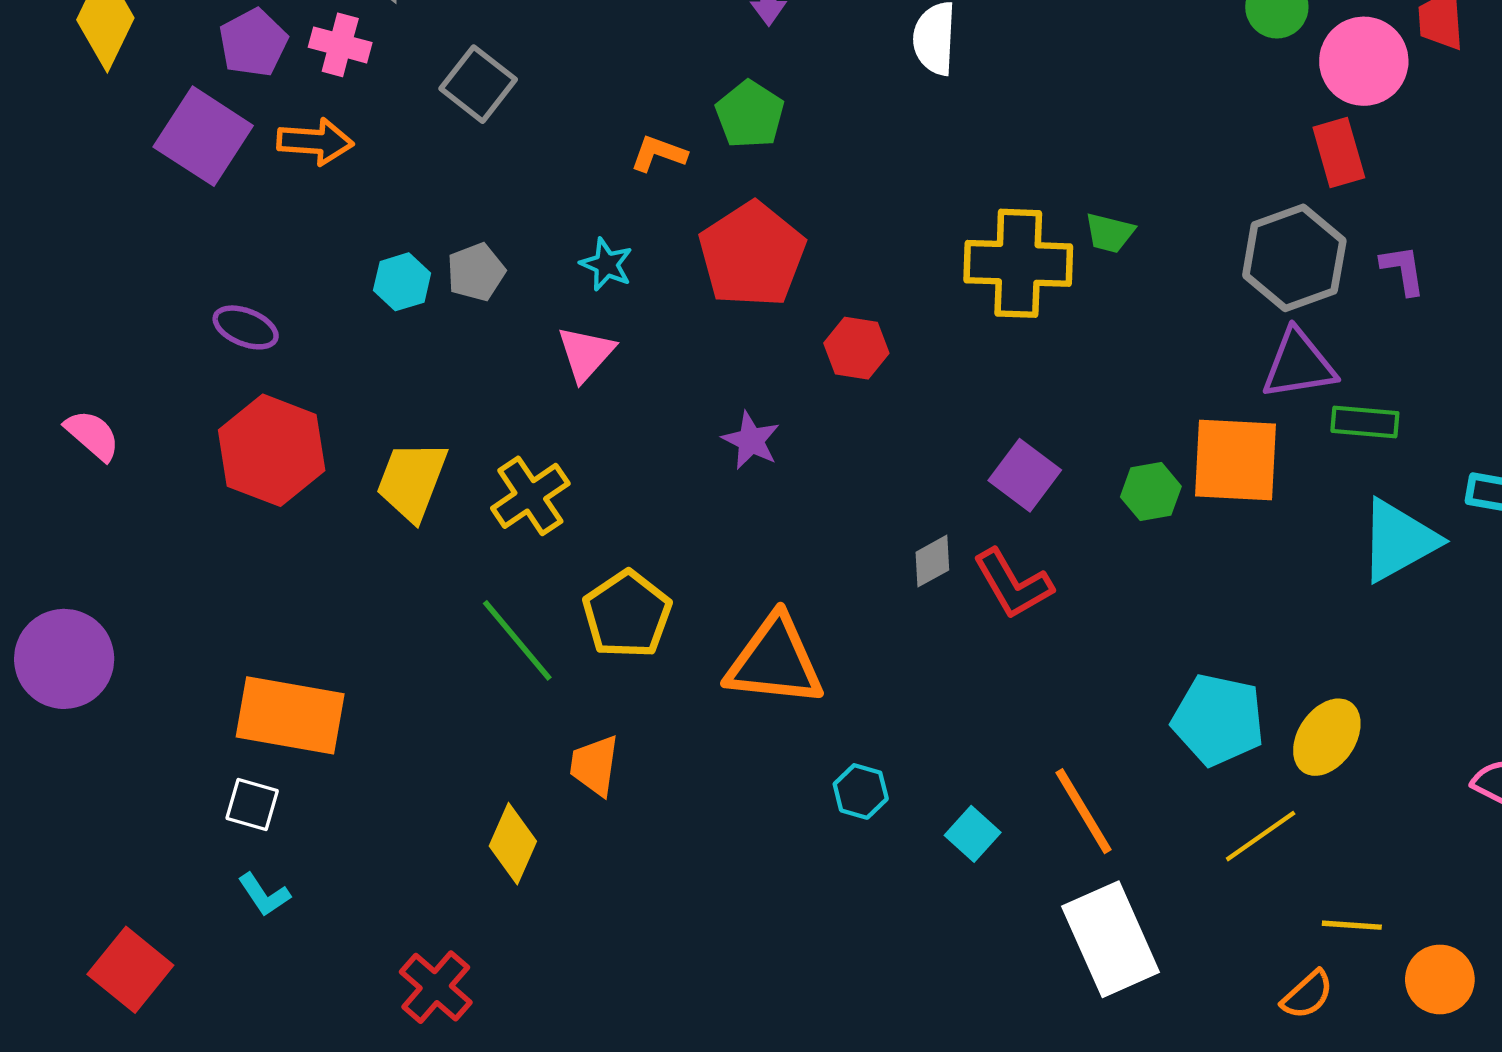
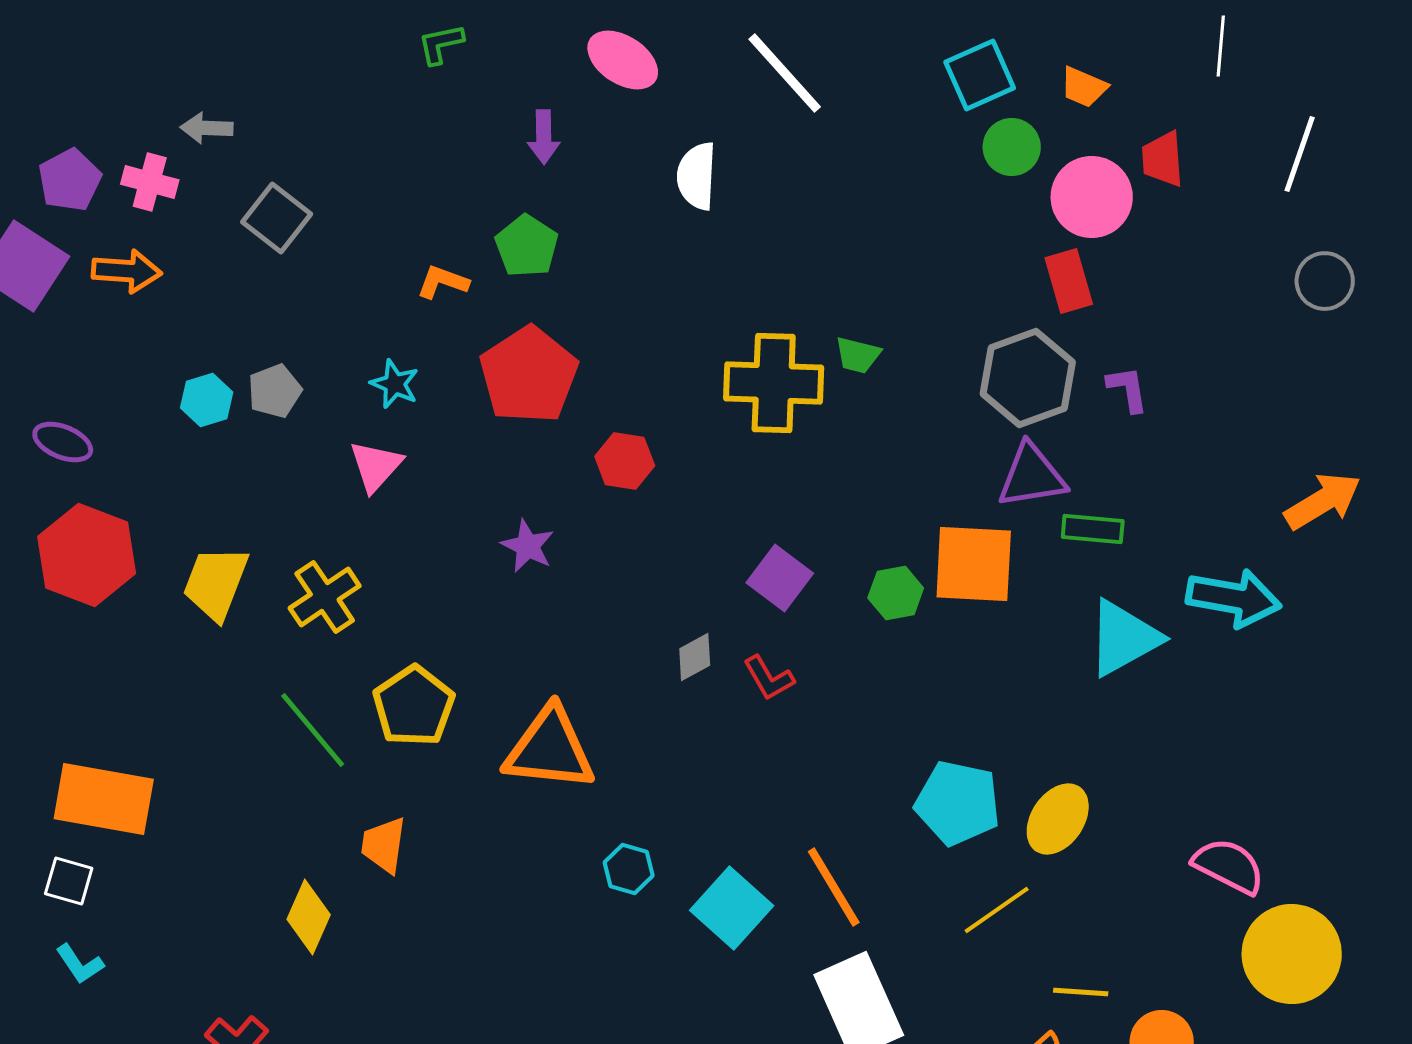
red L-shape: (1013, 584) -> (769, 678), size x0.7
cyan square: (973, 834) -> (732, 908), size x1.6

